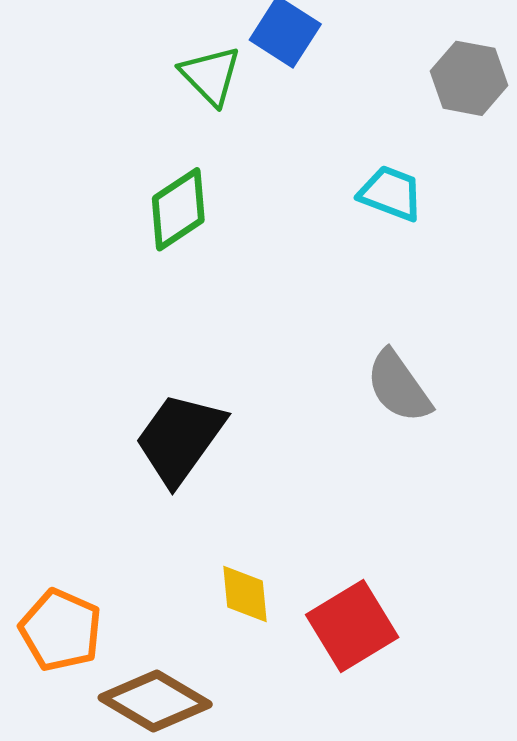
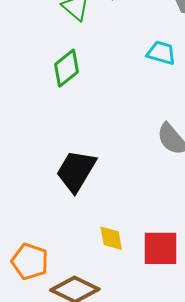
red square: (352, 626) -> (161, 248), turned 36

